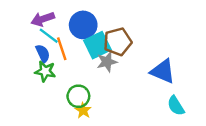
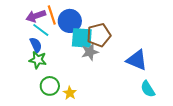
cyan square: (97, 45) -> (82, 38), turned 30
orange line: (62, 49) -> (52, 15), moved
green circle: (78, 96) -> (50, 86), moved

